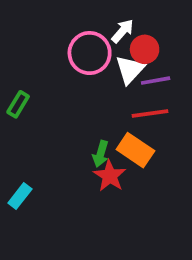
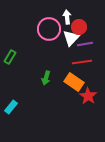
white arrow: (123, 31) -> (67, 17), turned -48
green arrow: (101, 154) -> (46, 78), moved
red star: (110, 176) -> (88, 96), moved

